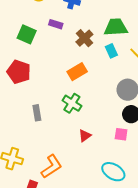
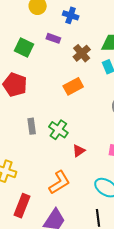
green cross: (72, 103) -> (58, 130), moved
orange L-shape: (52, 167) -> (59, 182), moved

